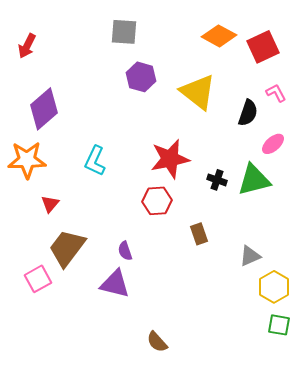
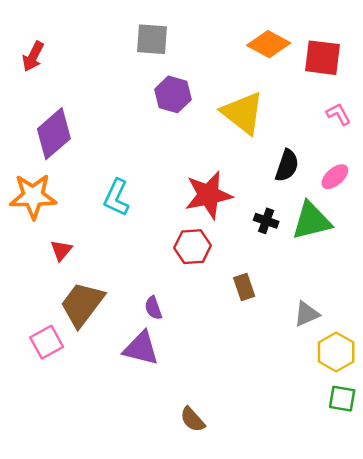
red square: (263, 47) -> (323, 58), turned 32
black semicircle: (248, 113) -> (287, 166), moved

